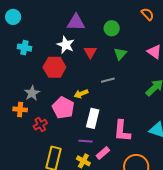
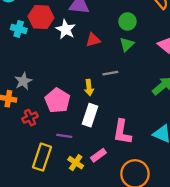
green circle: (112, 28) -> (128, 21), moved
red triangle: (90, 52) -> (93, 40), turned 40
red hexagon: (54, 67) -> (41, 17), moved
yellow arrow: (81, 94) -> (89, 88), moved, turned -80
purple line: (85, 141) -> (64, 136), moved

